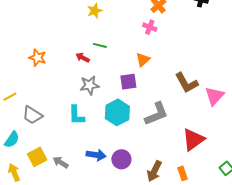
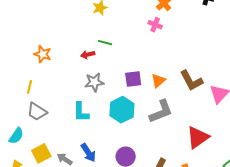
red arrow: (83, 58) -> (88, 55), turned -40
orange triangle: (143, 60) -> (158, 81), moved
yellow line: (10, 97) -> (29, 87), moved, turned -48
blue arrow: (96, 155) -> (88, 153), moved, turned 48

